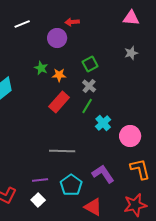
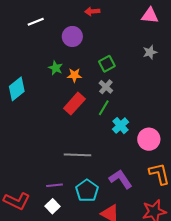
red arrow: (72, 22) -> (92, 11), moved

